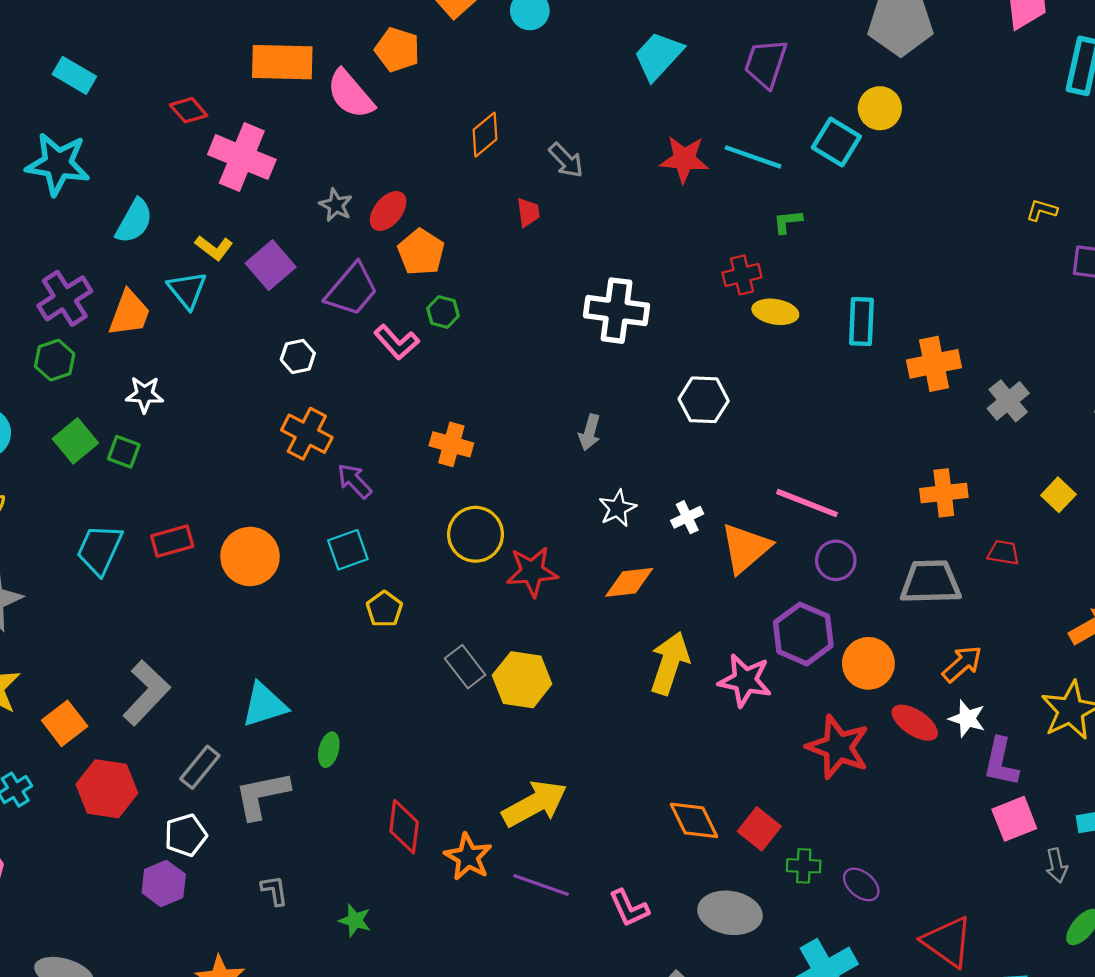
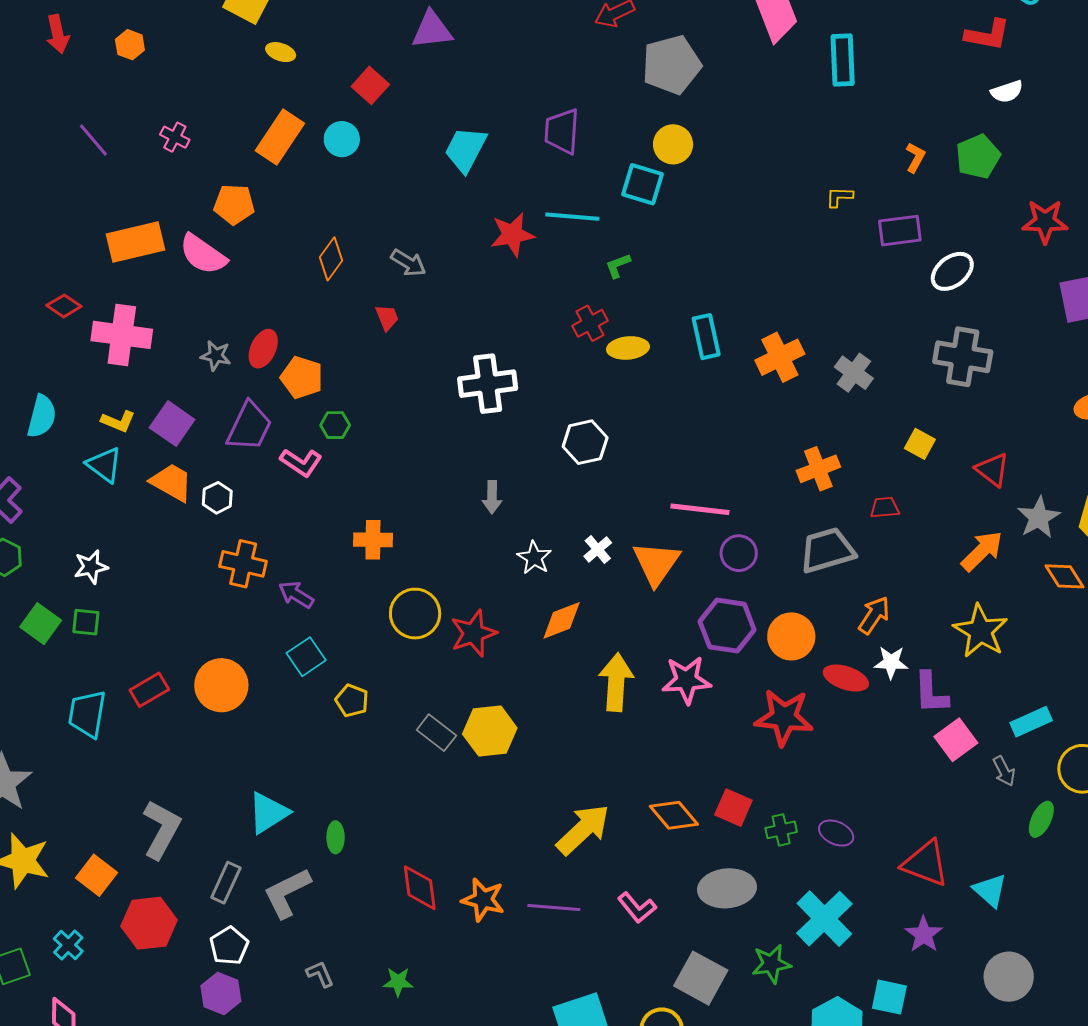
orange trapezoid: (129, 313) -> (172, 482), moved, turned -66
yellow arrow: (535, 804) -> (583, 830), moved

